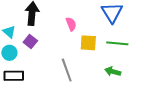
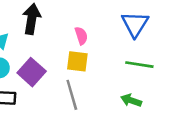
purple square: (30, 42) -> (32, 72), moved, size x1.5
yellow square: (88, 43) -> (77, 61), moved

